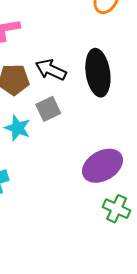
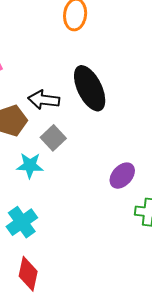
purple ellipse: (102, 166) -> (122, 176), size x0.7

